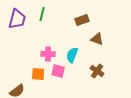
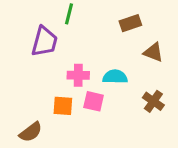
purple trapezoid: (17, 19) -> (44, 42), moved
cyan semicircle: (72, 55) -> (115, 77), turned 70

